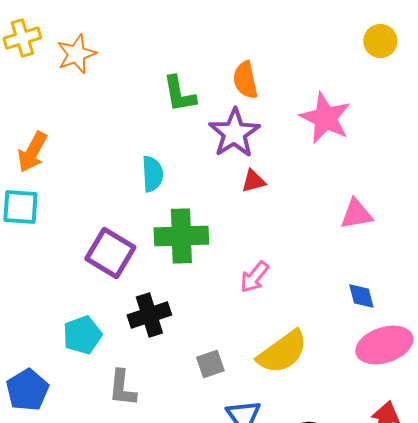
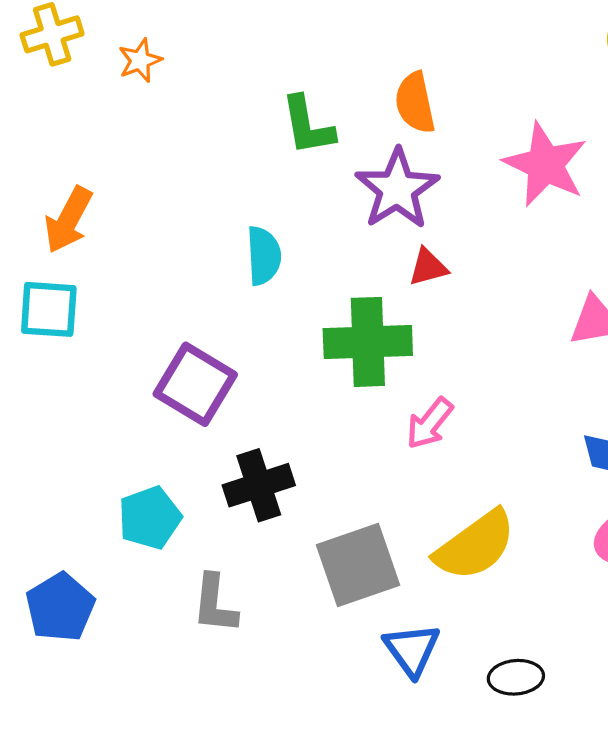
orange star: (76, 54) -> (140, 60), size x0.7
green cross: (181, 236) -> (368, 342), moved
gray square: (210, 364) -> (358, 565), size x1.8

